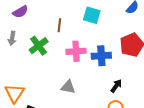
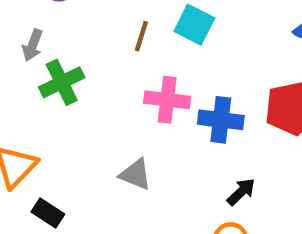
cyan square: (92, 15) -> (194, 25), moved
green cross: (39, 46) -> (62, 82), moved

